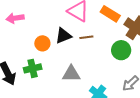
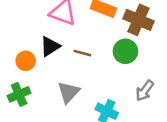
brown line: (86, 37) -> (82, 53), moved, turned 32
gray triangle: (71, 74) -> (69, 92), turned -36

